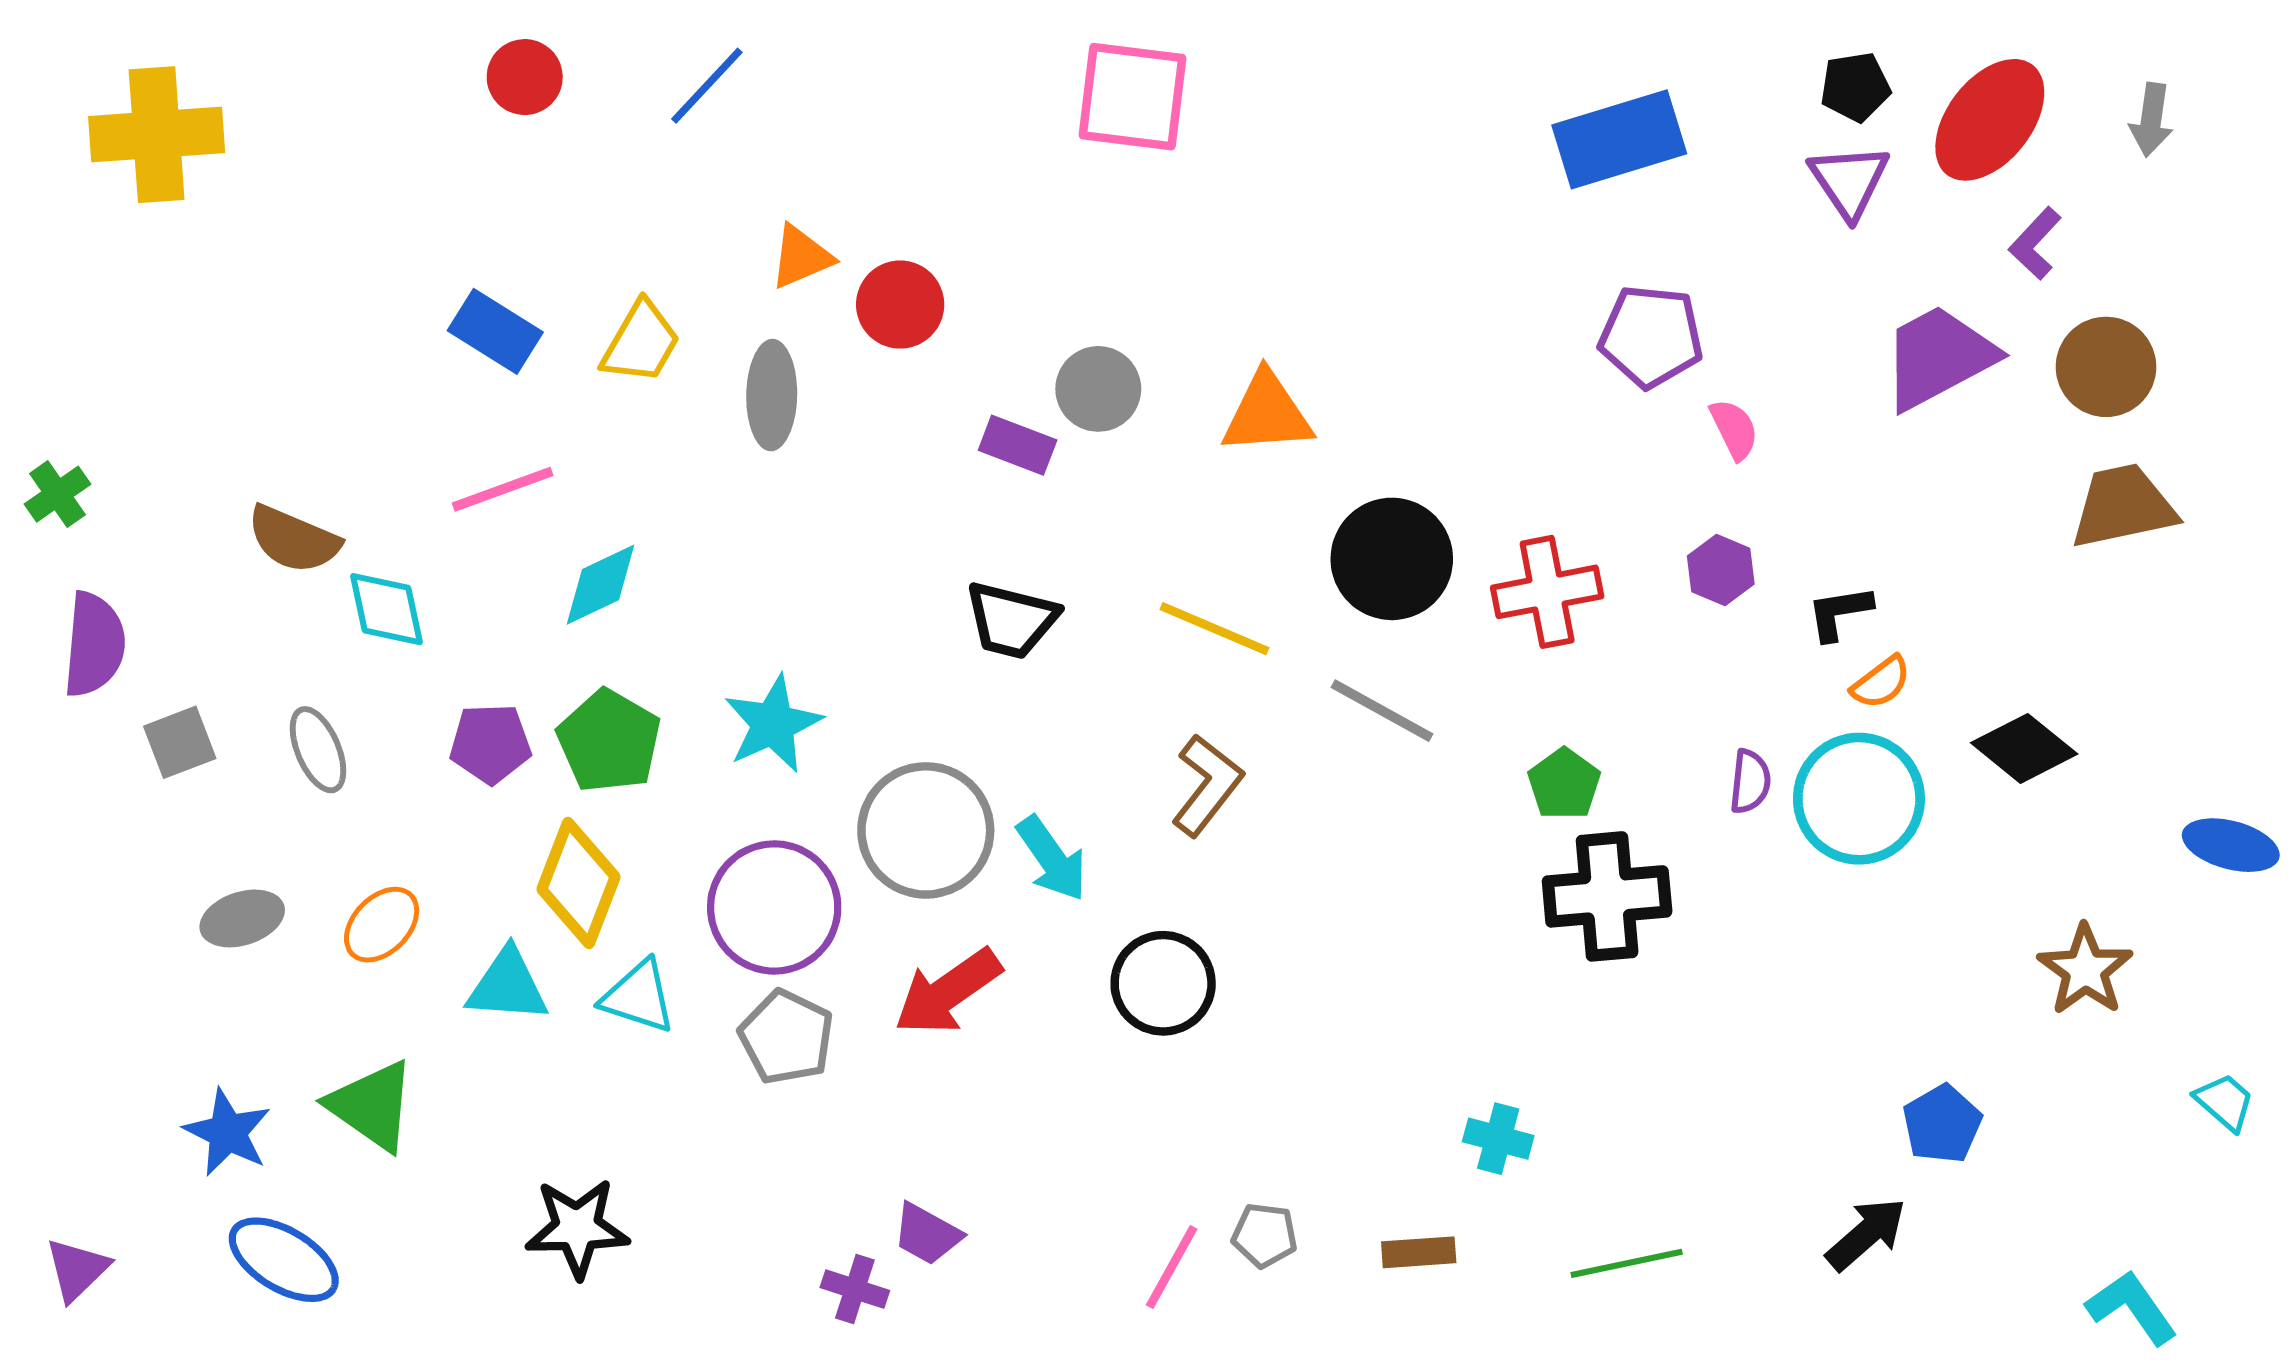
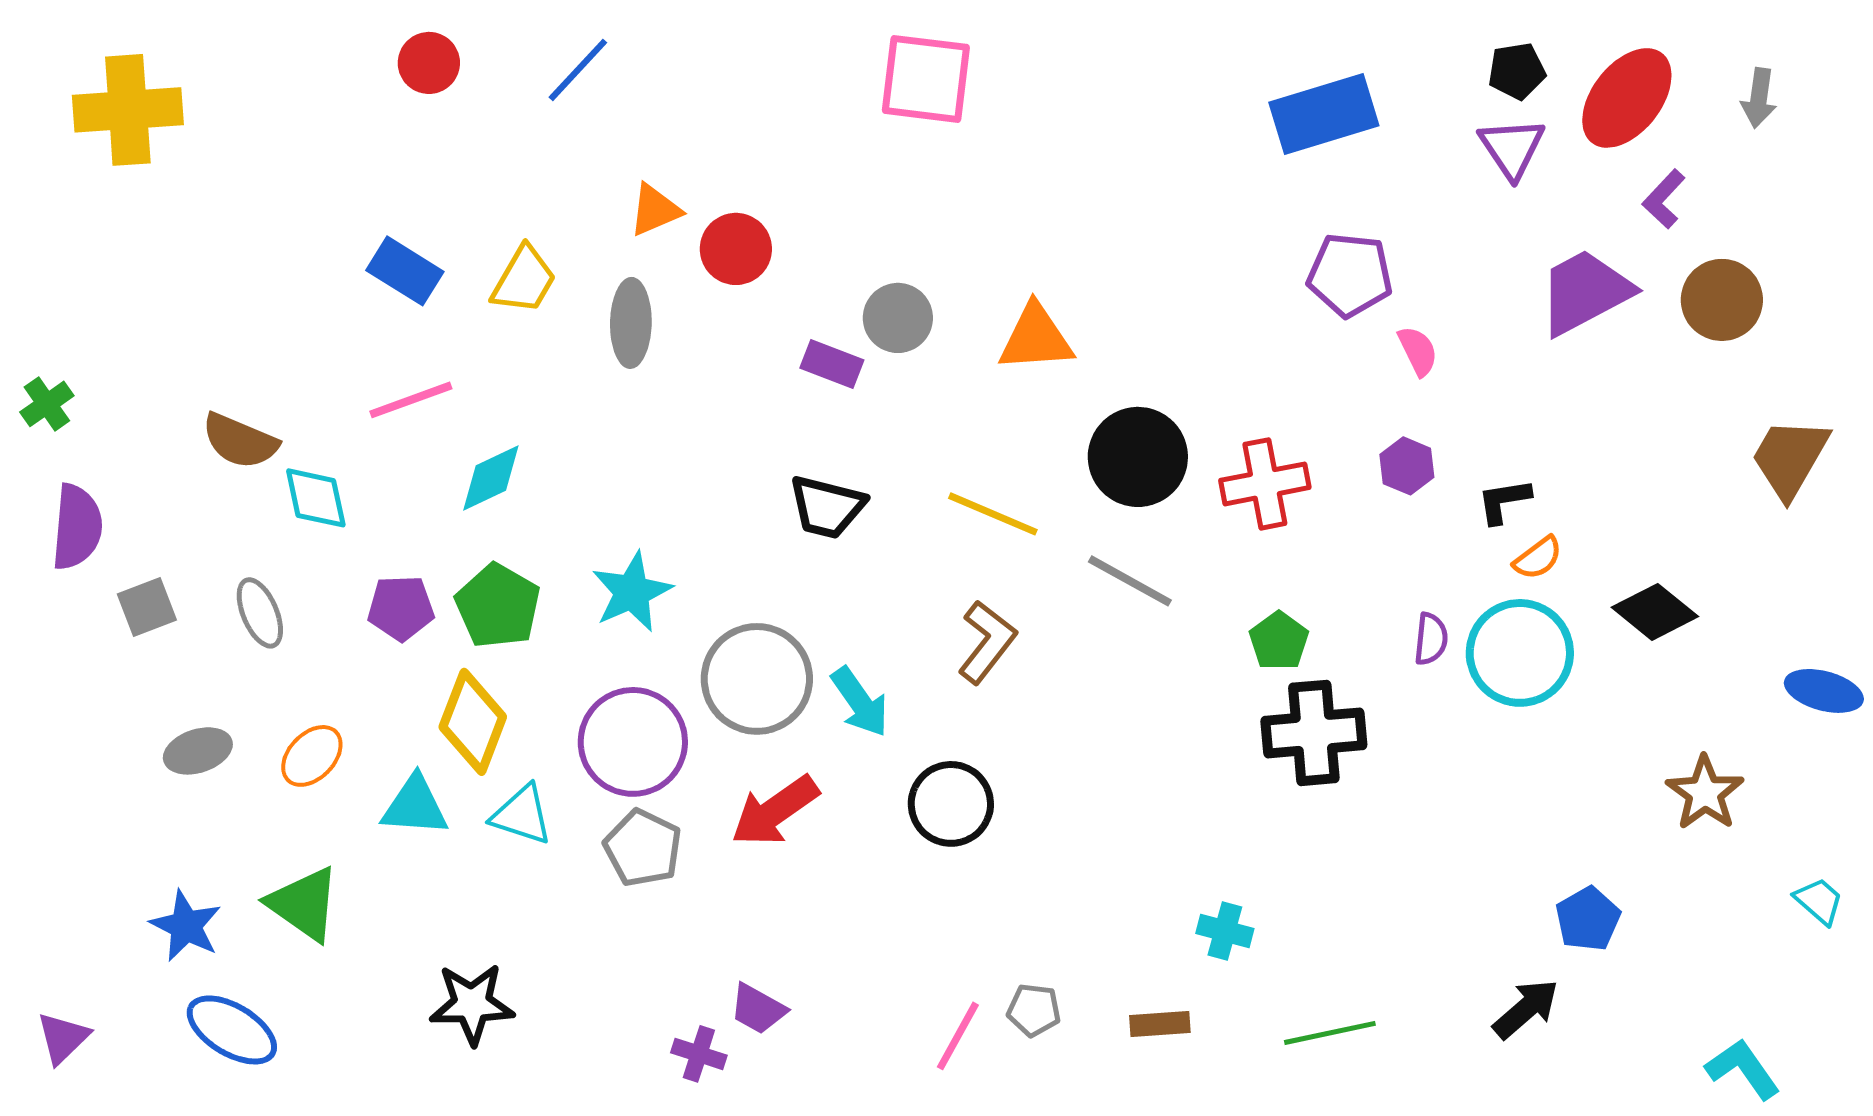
brown trapezoid: (2123, 506) -> (1790, 458), moved, turned -48

